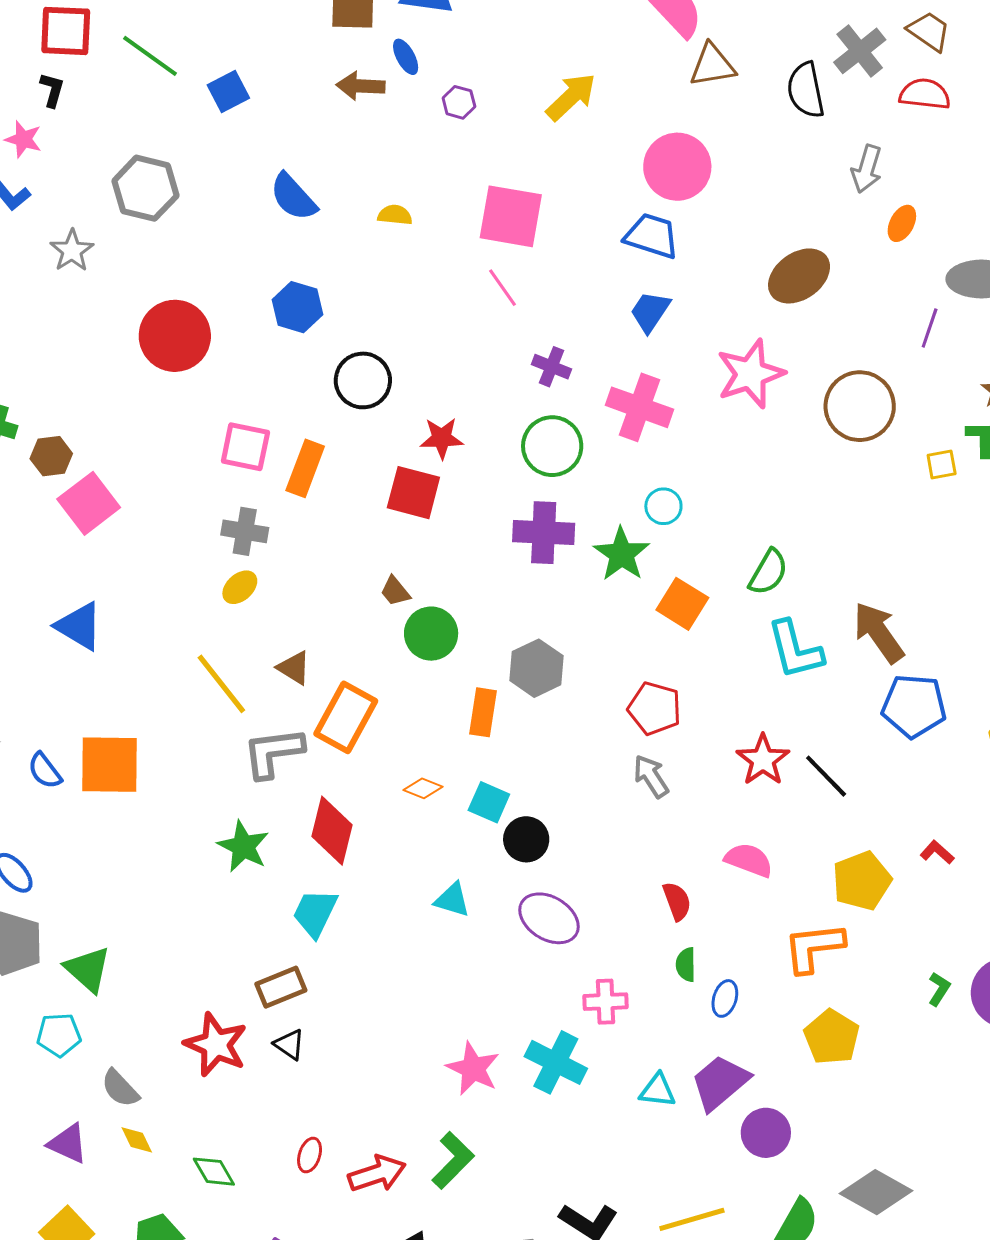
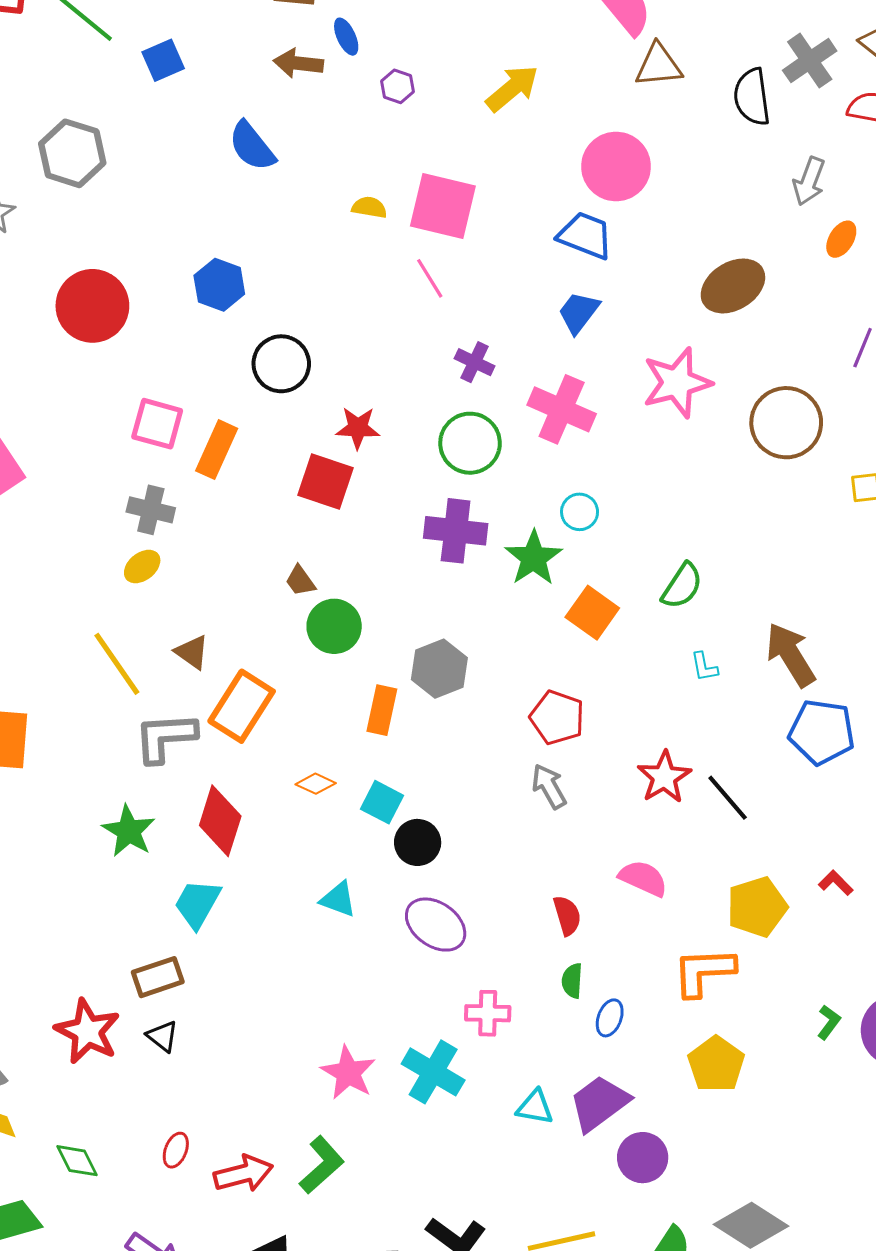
blue semicircle: (293, 197) -> (252, 146), moved
yellow semicircle: (395, 215) -> (369, 207), moved
cyan L-shape: (795, 650) -> (704, 667), size x0.5

